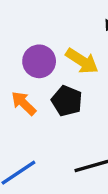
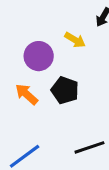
yellow arrow: (82, 61) -> (75, 40), moved, size x0.7

